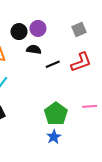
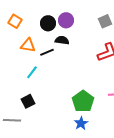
black line: (53, 64) -> (47, 52), moved

